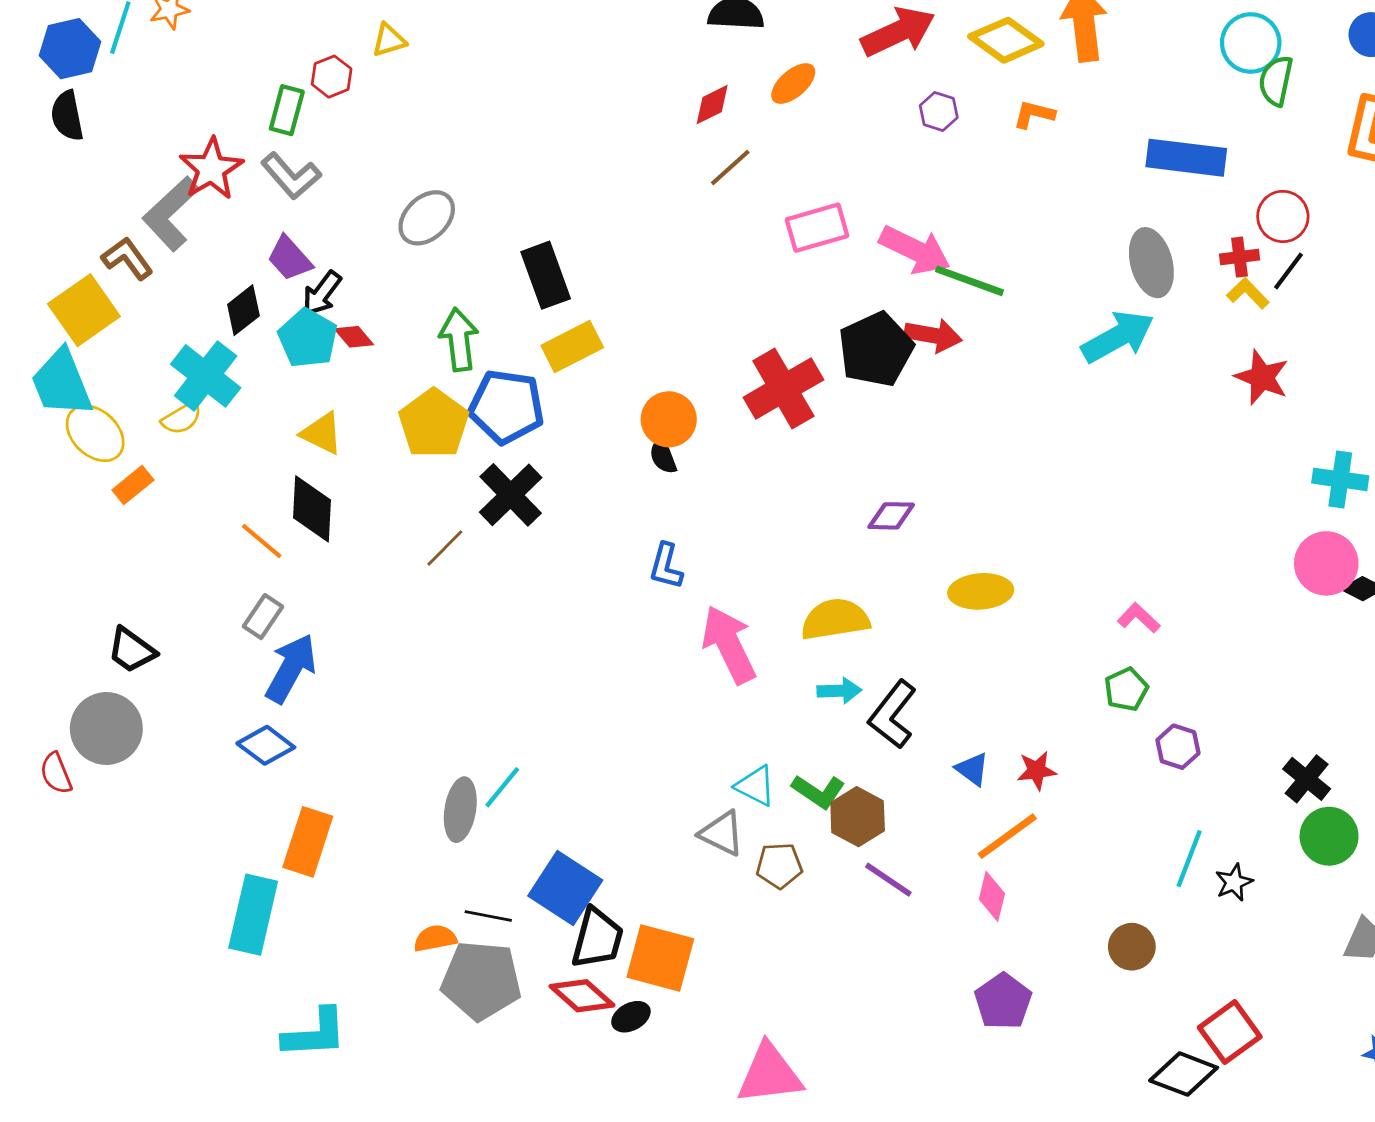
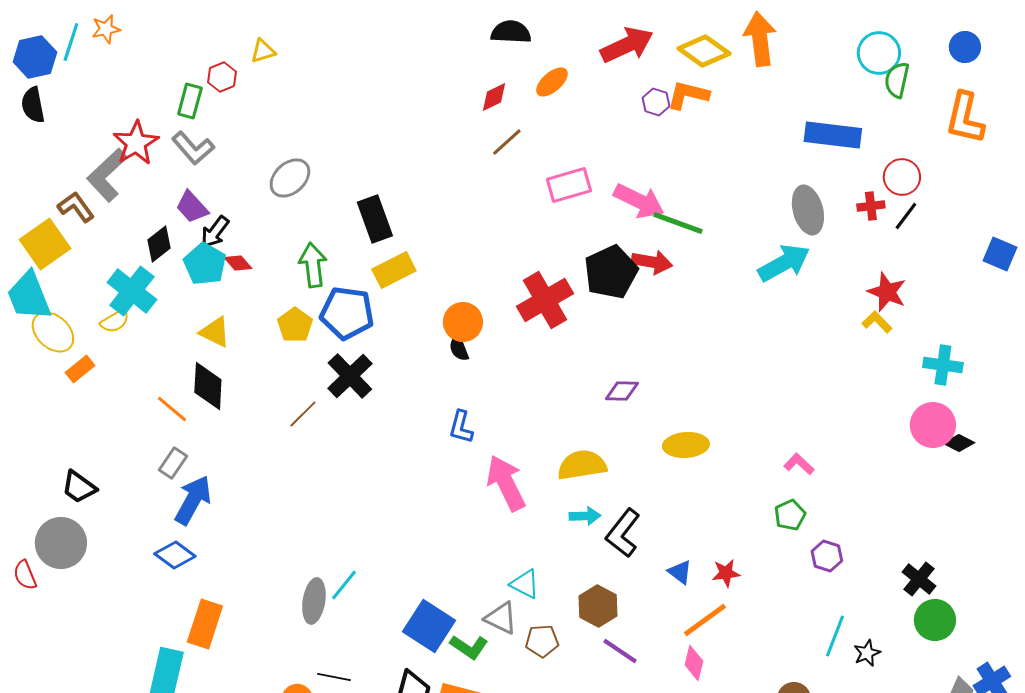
orange L-shape: (1034, 114) -> (688, 95), moved, size x1.4
yellow L-shape: (1248, 293) -> (877, 322), moved
yellow pentagon: (434, 424) -> (295, 325), size x0.7
green L-shape: (818, 791) -> (469, 647), moved
blue square: (565, 888) -> (429, 626), moved

